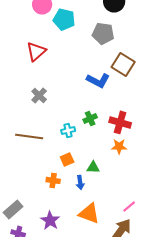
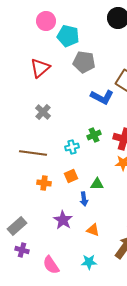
gray pentagon: (103, 33) -> (84, 62), moved
orange cross: (53, 180) -> (44, 183), moved
orange triangle: (89, 213) -> (93, 230), size x0.6
purple star: (50, 220) -> (63, 220), moved

